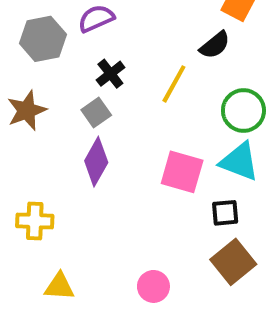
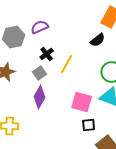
yellow line: (174, 84) -> (67, 64), moved
black square: (225, 213) -> (89, 125), moved

